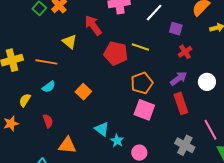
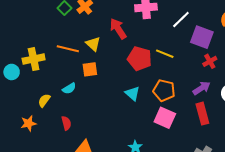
purple square: (176, 29) -> (202, 37), size x1.6
orange line: (46, 62) -> (68, 49), moved
orange pentagon: (142, 83) -> (164, 90), turned 30
orange square: (83, 92) -> (90, 69), moved, turned 35
cyan triangle: (102, 129) -> (132, 93), moved

